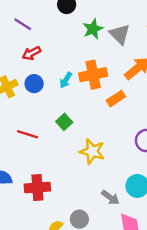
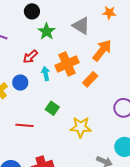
green star: (93, 29) -> (46, 31), moved
red arrow: (32, 53) -> (30, 57), moved
cyan arrow: (66, 80) -> (46, 74), turned 152

